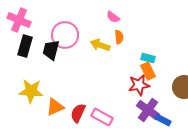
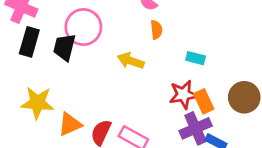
yellow arrow: (100, 45) -> (131, 61), moved
orange rectangle: (148, 71) -> (204, 101), moved
purple cross: (148, 110) -> (196, 128), turned 30

